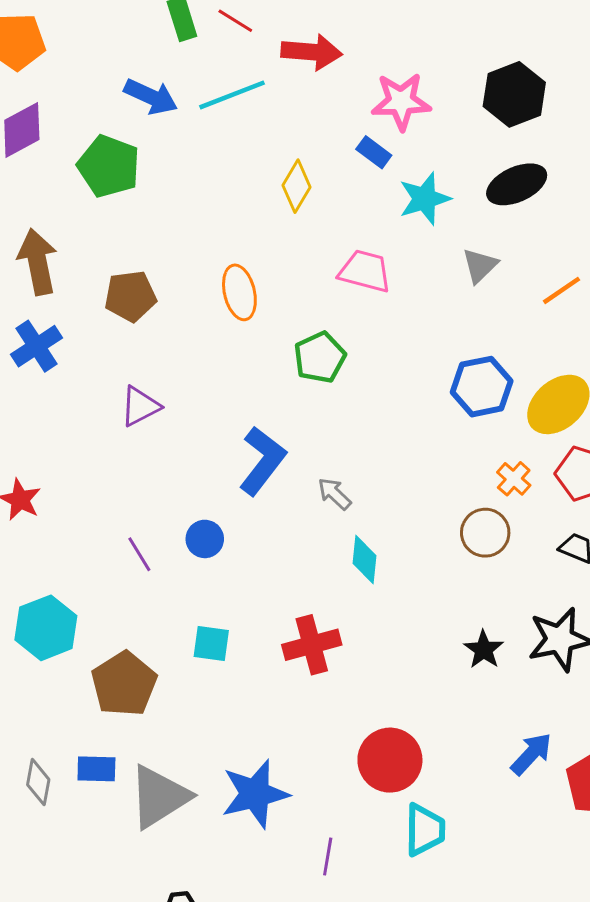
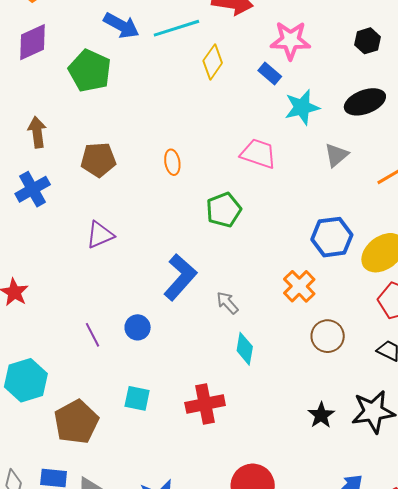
black hexagon: (514, 94) -> (368, 41), size x0.6
yellow diamond: (297, 186) -> (213, 62), moved
brown arrow: (38, 262) -> (37, 132), size x0.7
orange ellipse: (239, 292) -> (172, 162), size x0.7
orange cross: (514, 479) -> (299, 286), moved, size x1.4

